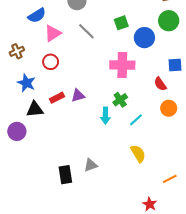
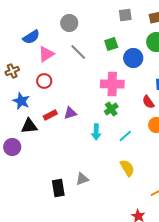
green cross: (120, 100) -> (111, 109), moved

